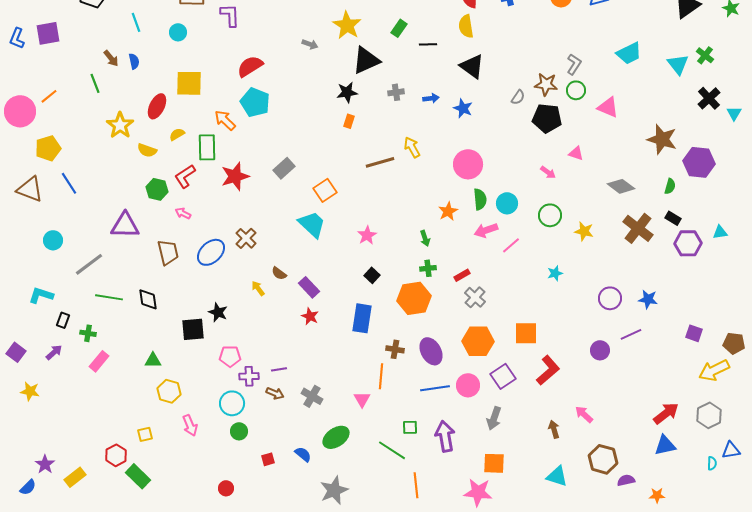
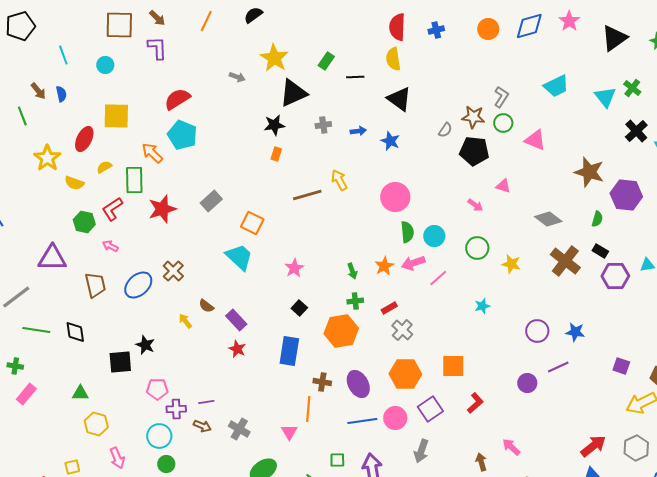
orange square: (325, 190) -> (252, 223), turned -30
orange star: (448, 211) -> (384, 266), moved
red L-shape: (548, 370) -> (475, 403), size x0.7

